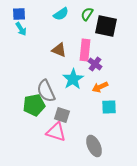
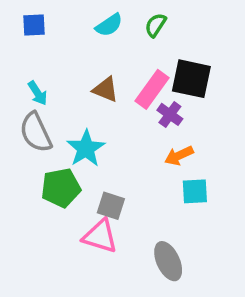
black square: (106, 26) -> (191, 79), moved
cyan arrow: (21, 29) -> (38, 93), moved
pink rectangle: (85, 50) -> (152, 89), turned 30
cyan star: (73, 79) -> (86, 148), moved
gray semicircle: (46, 91) -> (36, 132), moved

